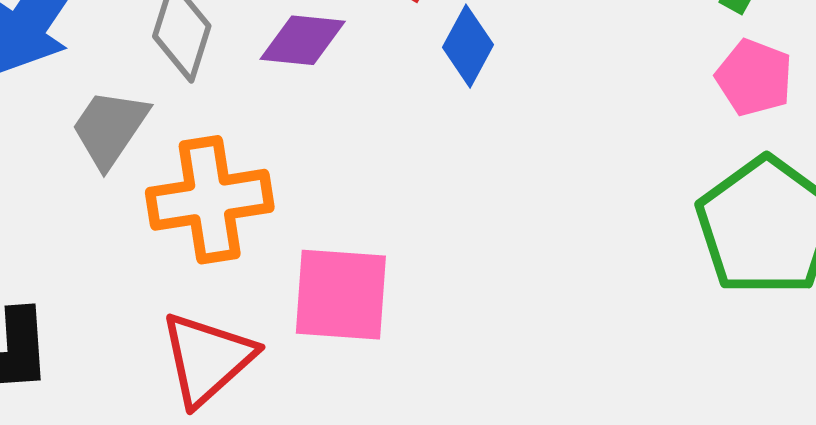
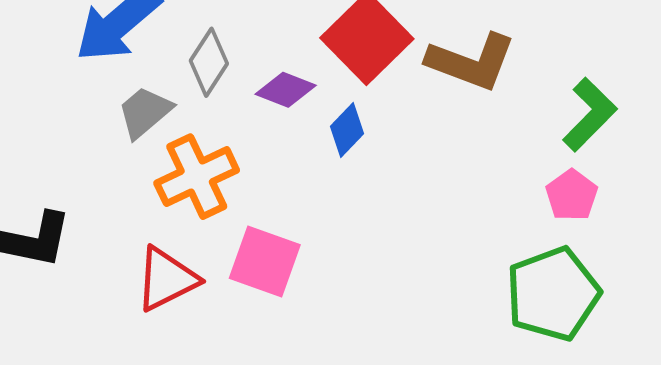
blue diamond: (468, 46) -> (347, 130), moved
orange cross: (210, 200) -> (197, 177), turned -32

